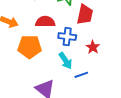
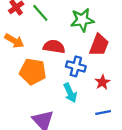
blue line: (81, 75) -> (103, 113), moved

